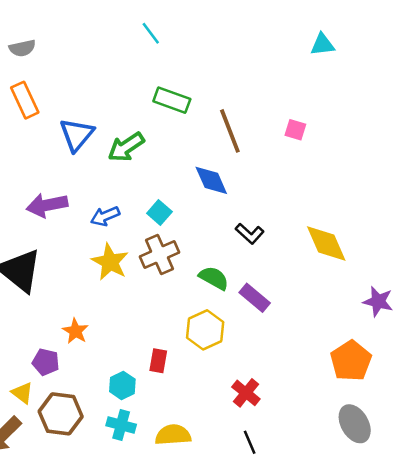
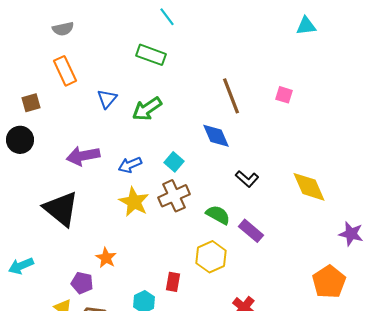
green rectangle: (172, 100) -> (151, 55), moved
blue triangle: (77, 135) -> (107, 99), size x0.7

